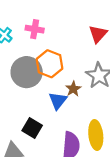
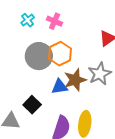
brown star: (73, 89) -> (75, 80), size x1.6
blue triangle: (58, 101) -> (60, 87), turned 30

